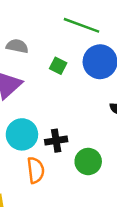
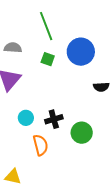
green line: (82, 25) -> (46, 26), moved, turned 56
cyan circle: (22, 134) -> (26, 118), size x0.6

